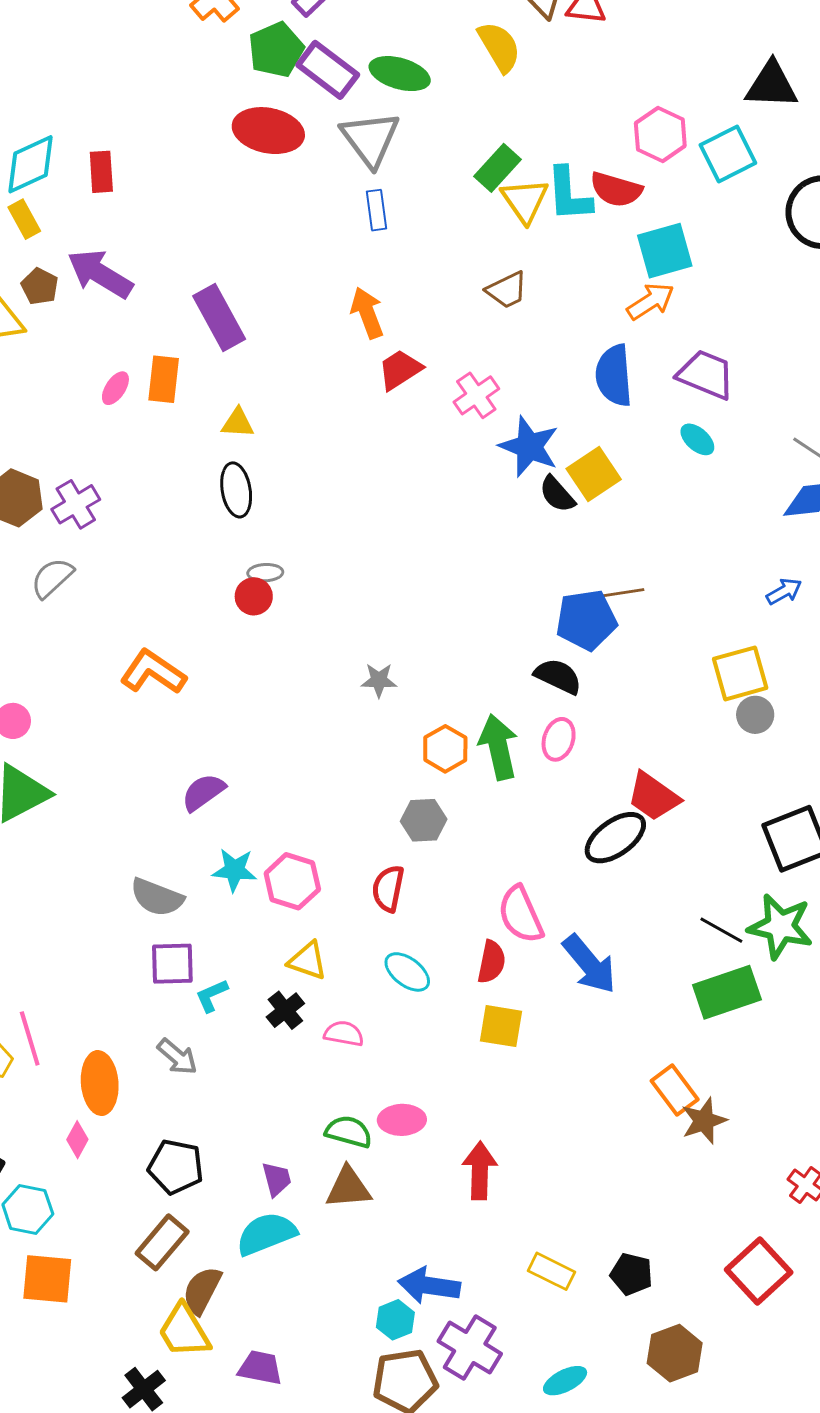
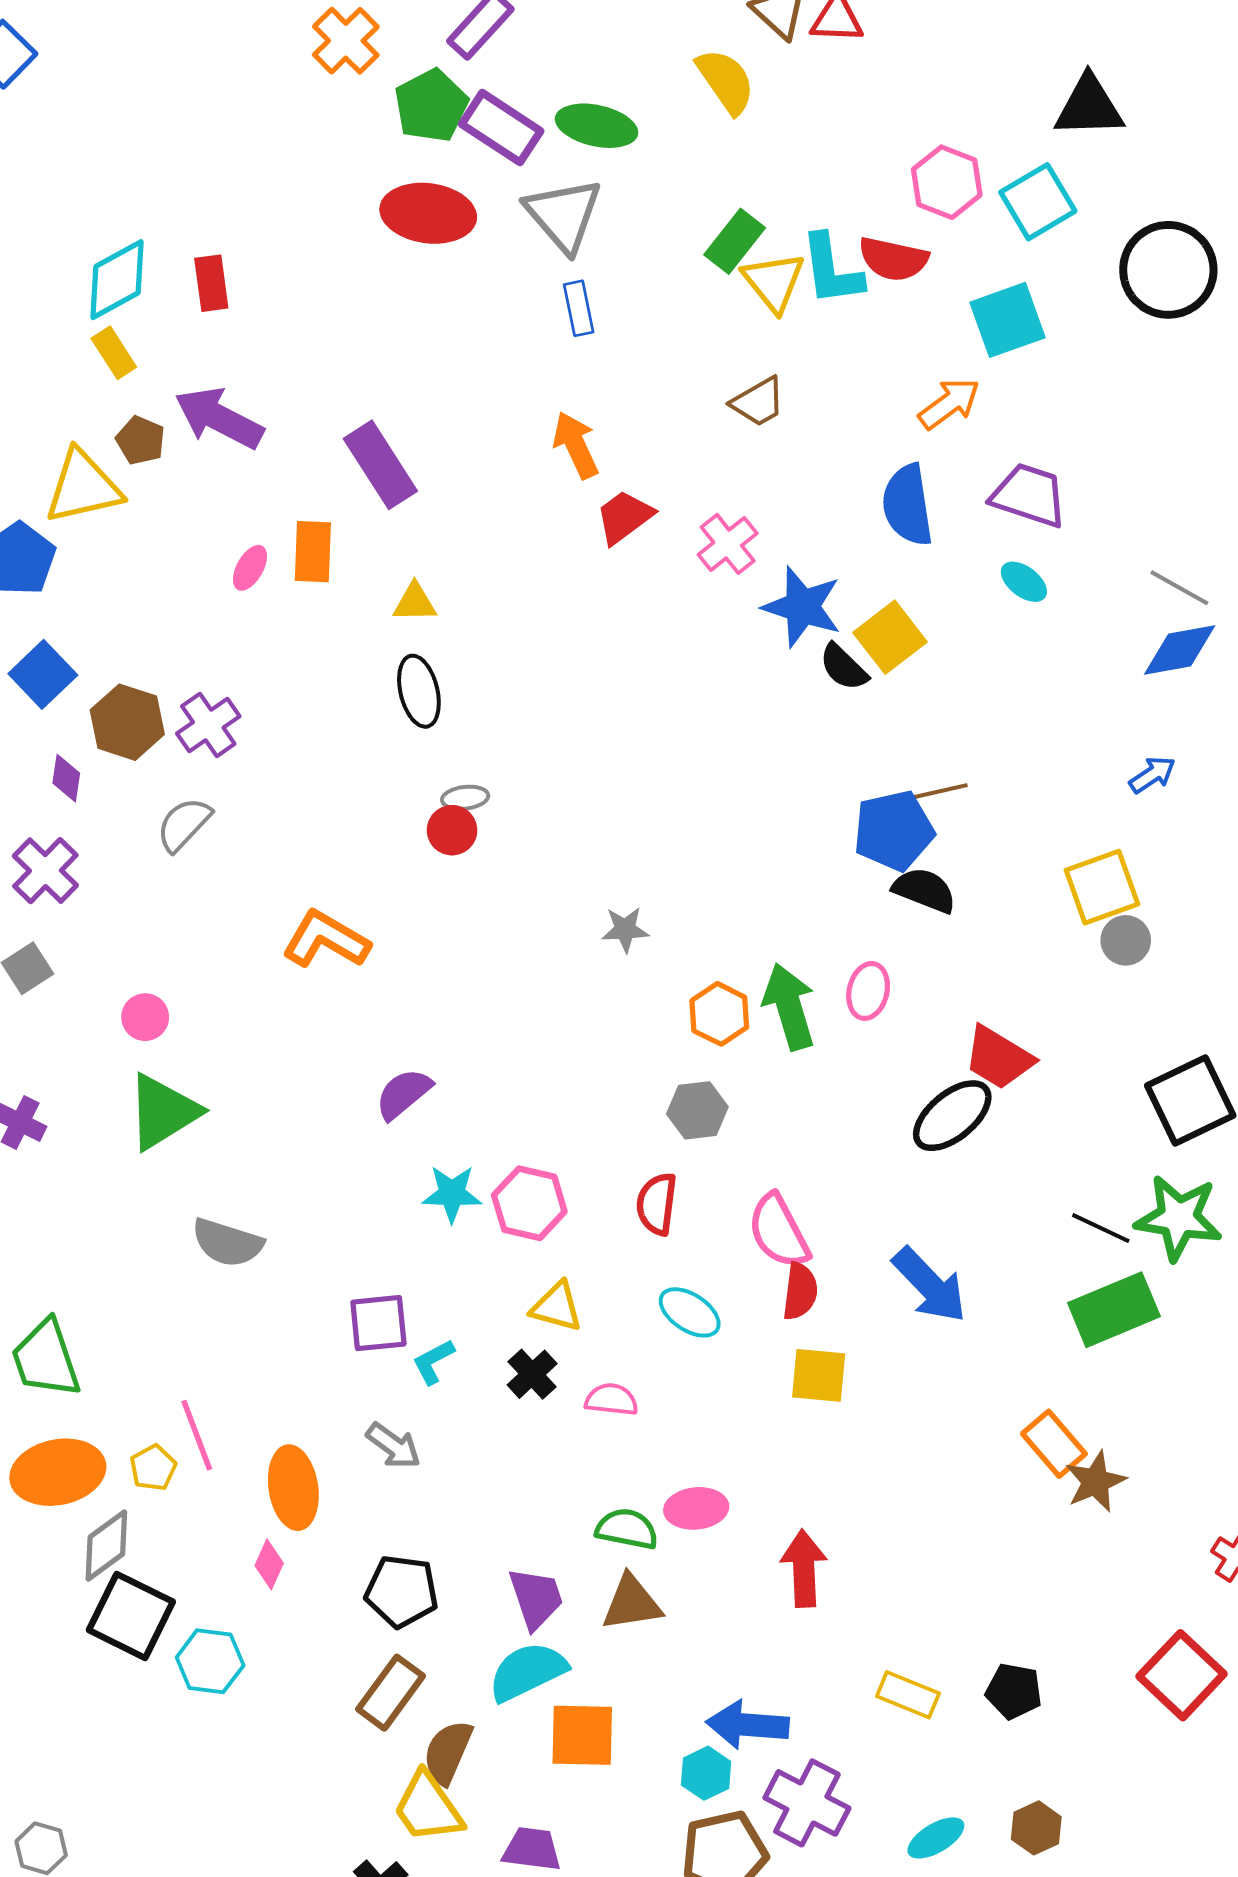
cyan square: (665, 251) -> (1008, 320), moved
black semicircle: (558, 676) -> (924, 890), moved
gray semicircle: (157, 897) -> (227, 1243), moved
pink semicircle: (521, 915) -> (779, 1231), moved
purple trapezoid: (277, 1179) -> (536, 1598), size x1.4
orange square: (47, 1279) -> (582, 1735), moved
brown hexagon: (675, 1353) -> (1036, 1828), moved, size x0.7

